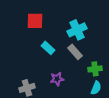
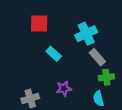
gray rectangle: (75, 52) -> (97, 57), moved
cyan semicircle: (96, 88) -> (99, 99), moved, turned 144

